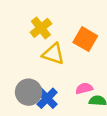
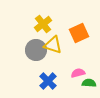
orange square: (85, 39) -> (79, 33), turned 36
gray circle: (29, 92) -> (36, 50), moved

